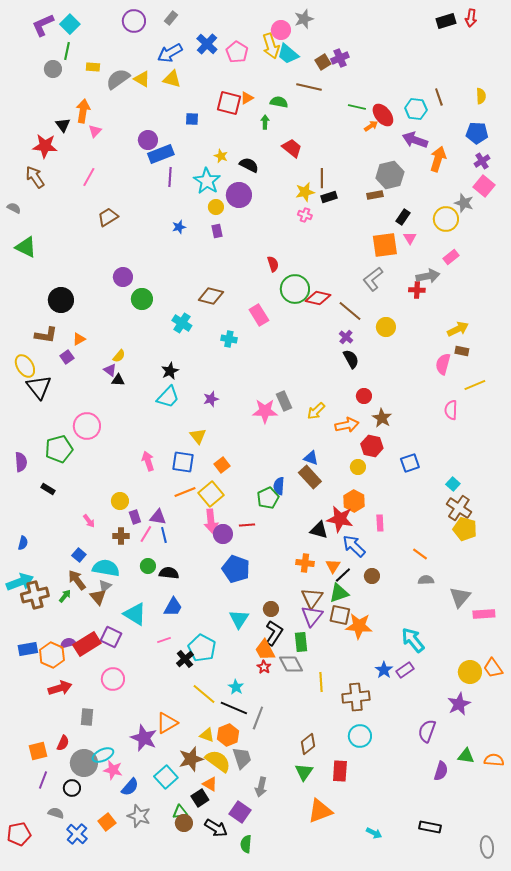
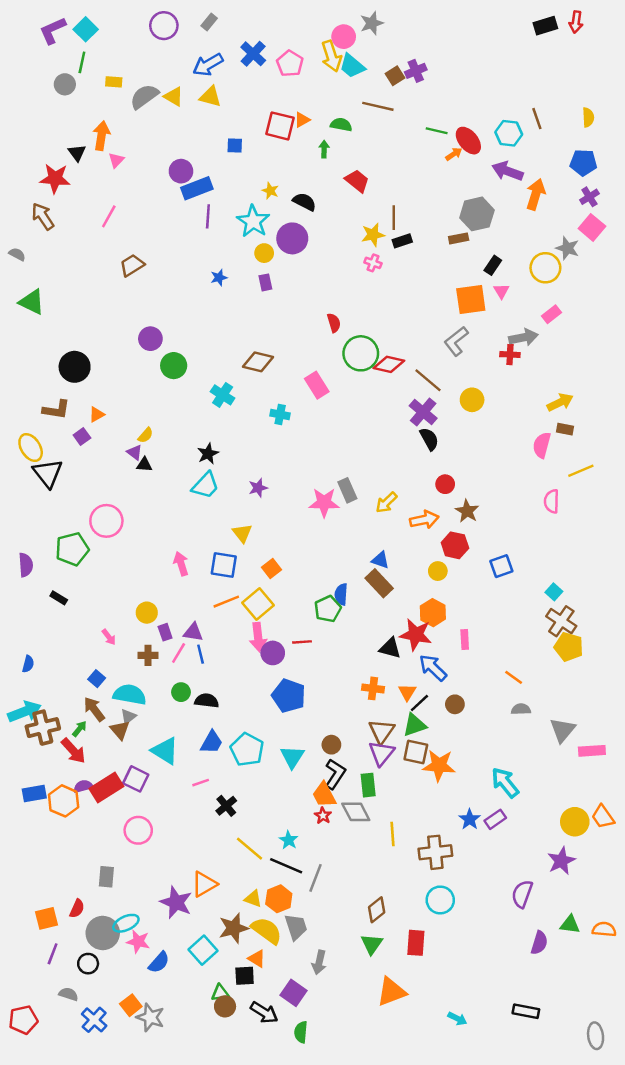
purple cross: (346, 337) -> (423, 412), size x1.6
cyan pentagon: (202, 648) -> (247, 750), moved
red arrow: (60, 688) -> (73, 751), moved, turned 65
black square: (200, 798) -> (245, 976), turned 30
gray star: (139, 816) -> (150, 1017), moved

